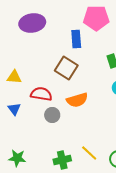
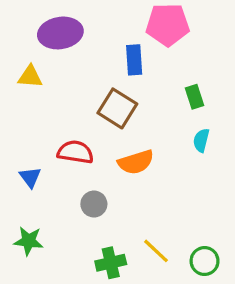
yellow triangle: (14, 77) -> (30, 77), moved
gray circle: (52, 115) -> (94, 204), moved
green star: (17, 158) -> (29, 241), moved

